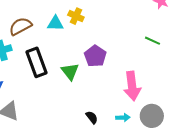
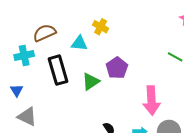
cyan triangle: (55, 23) -> (79, 43), moved
green triangle: (70, 72) -> (91, 82), turned 30

